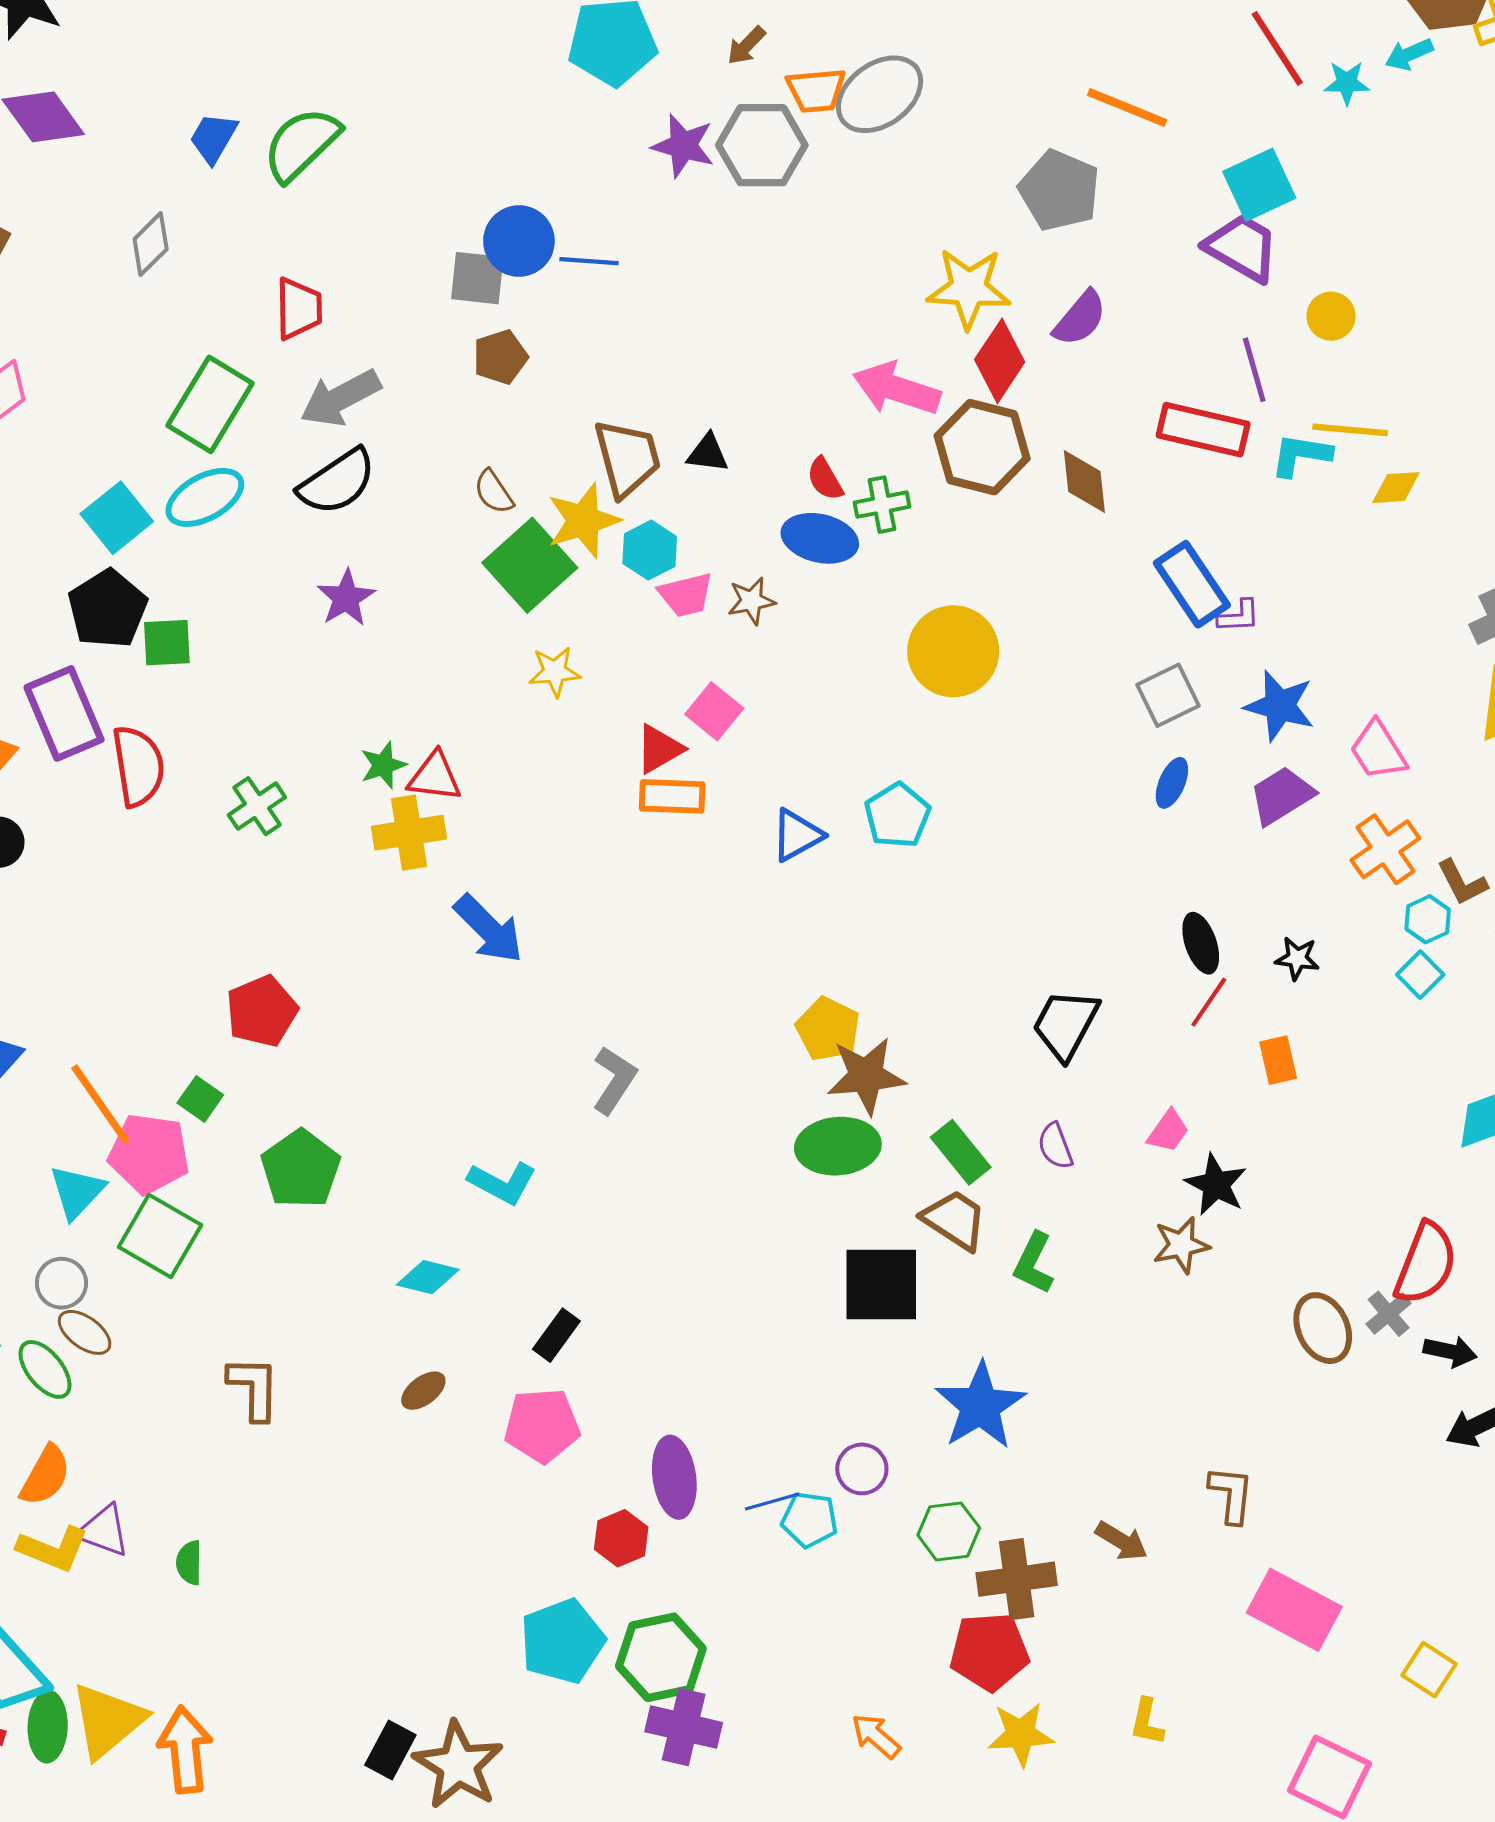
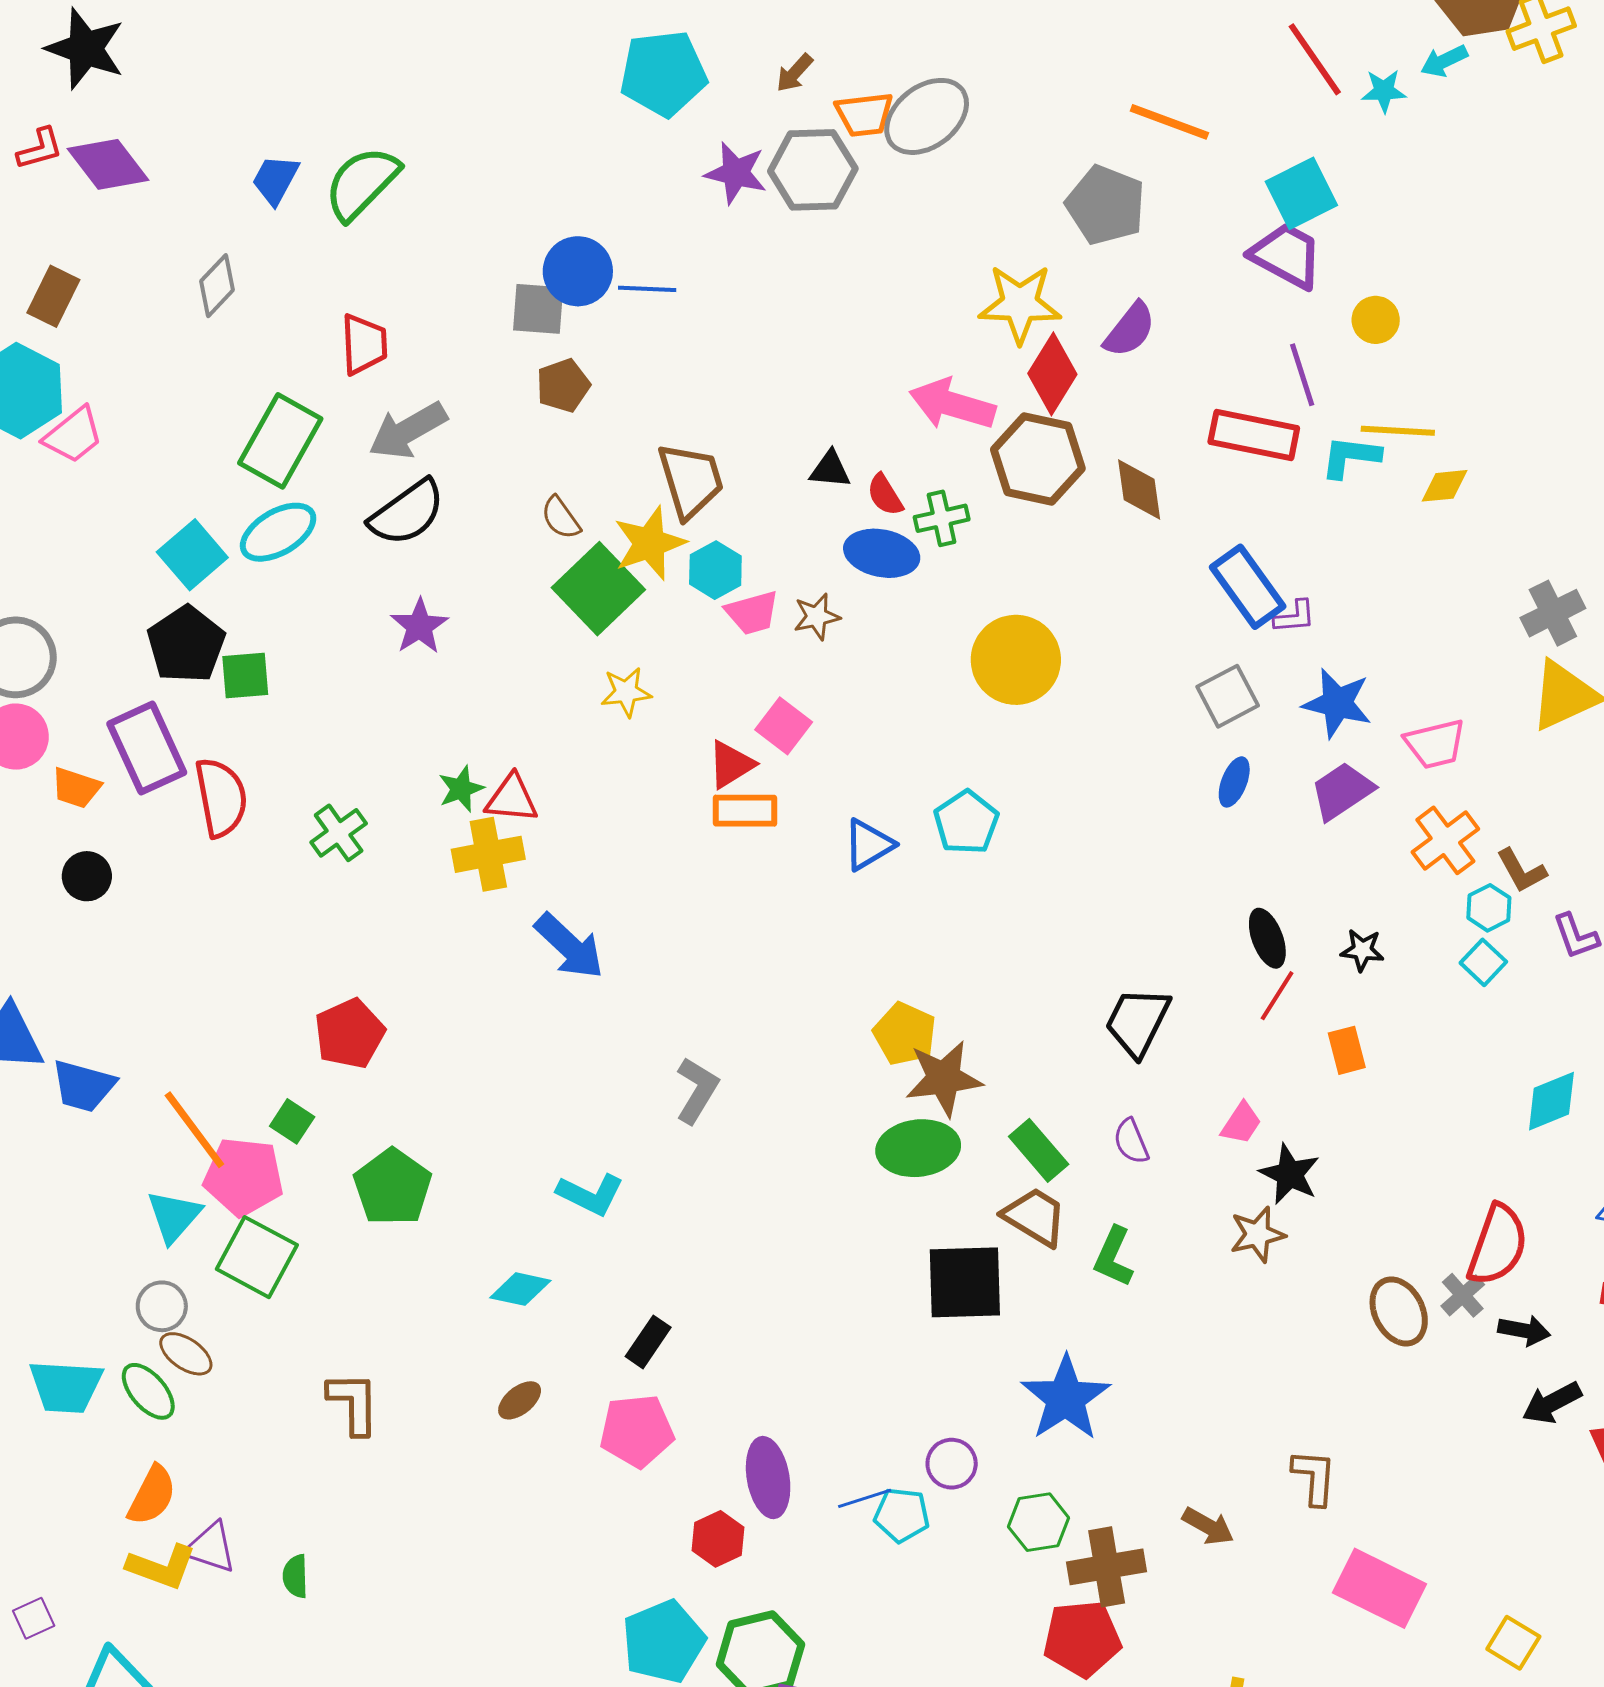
black triangle: (708, 453) -> (830, 469), moved
pink trapezoid: (1378, 750) -> (1435, 744), turned -70

